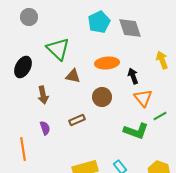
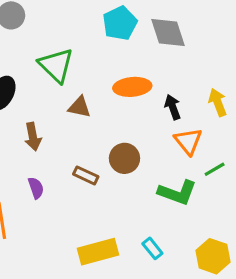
yellow arrow: (162, 60) -> (218, 102), moved
brown circle: (102, 97) -> (124, 158), moved
brown rectangle: (77, 120) -> (86, 175), turned 49

